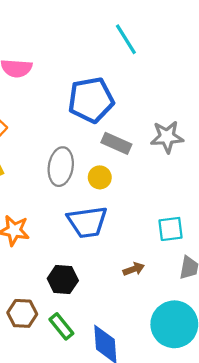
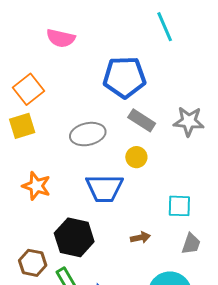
gray ellipse: (61, 167) -> (88, 134), turned 60
yellow circle: (100, 177) -> (136, 157), moved
black hexagon: (63, 280) -> (74, 237), size x1.4

